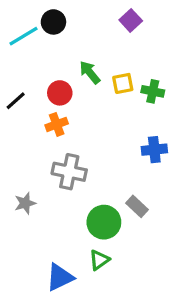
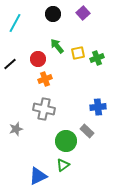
black circle: (53, 22) -> (53, 14), moved
cyan line: (24, 36) -> (15, 23), turned -30
green cross: (153, 91) -> (97, 58), turned -32
orange cross: (57, 124) -> (45, 79), moved
blue cross: (154, 150) -> (98, 107), moved

